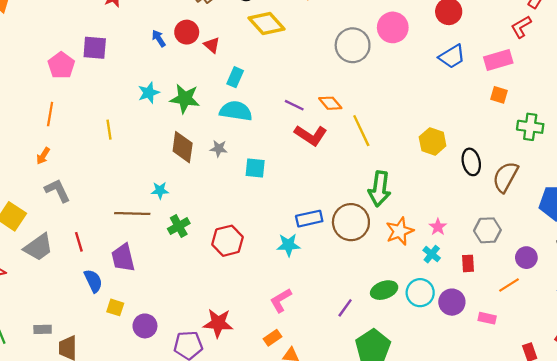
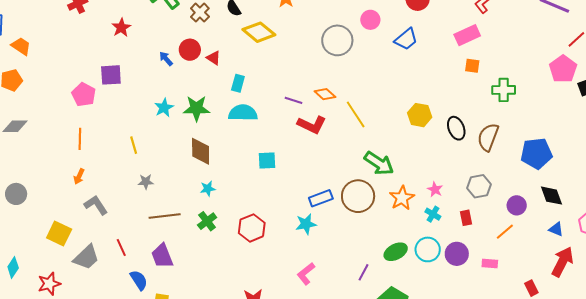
pink circle: (393, 27) -> (370, 20), size x0.7
blue trapezoid: (452, 57) -> (406, 39), moved
gray star: (219, 149) -> (146, 182), moved
green arrow: (380, 189) -> (379, 163), turned -56
cyan star: (160, 190) -> (208, 189), moved

